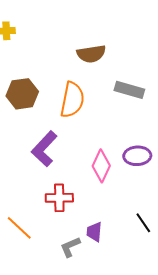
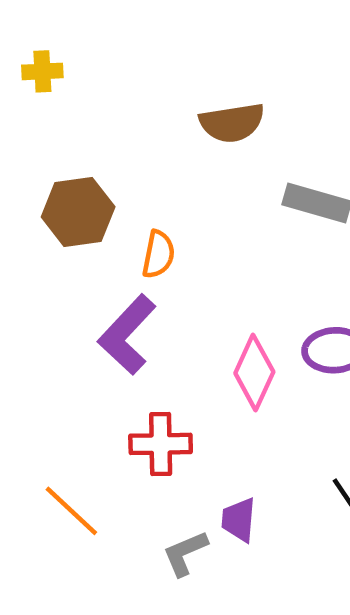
orange semicircle: (72, 100) -> (158, 254), moved, size x0.6

